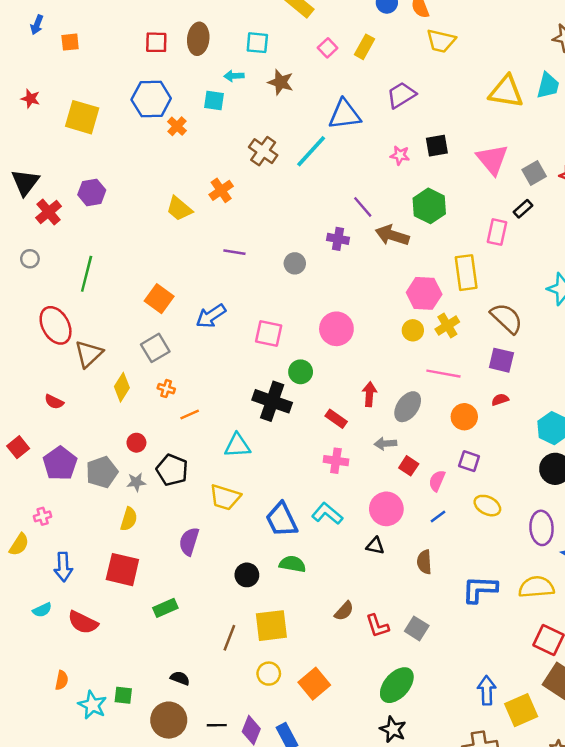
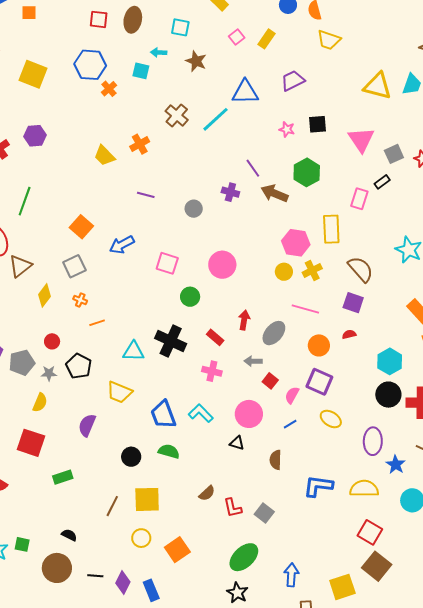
black cross: (272, 401) -> (171, 341), moved
purple square: (469, 461) -> (319, 382), size x1.5
blue arrow: (487, 690) -> (291, 575), moved

